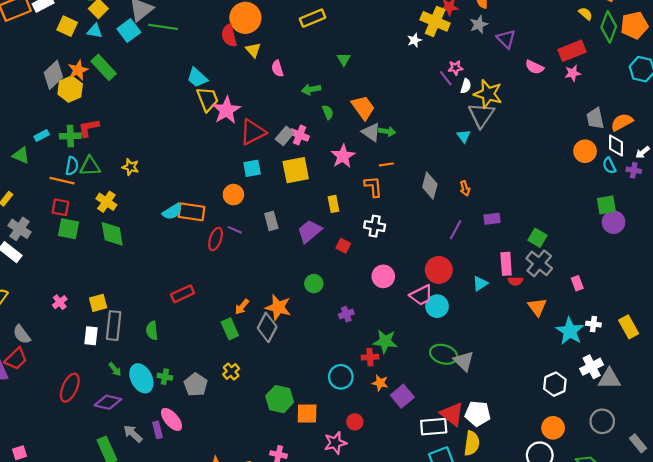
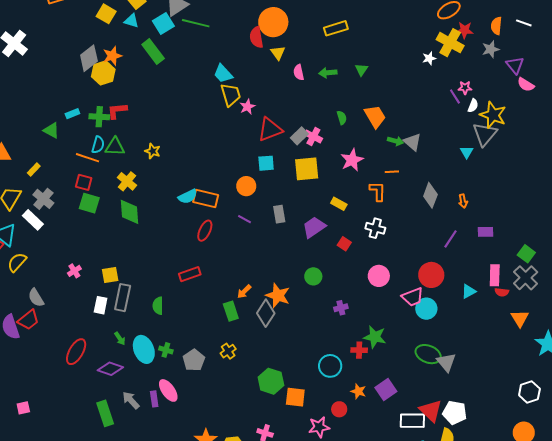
green rectangle: (104, 67) -> (153, 51), moved
pink semicircle: (534, 67) -> (526, 85), moved
green arrow: (311, 89) -> (328, 73), moved
pink star: (227, 110) -> (247, 107), size x0.6
gray triangle: (371, 132) -> (412, 142), moved
yellow rectangle: (333, 204) -> (339, 204), turned -56
red ellipse: (216, 239) -> (205, 231), moved
orange star: (380, 383) -> (358, 391), moved

